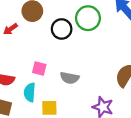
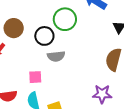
gray semicircle: (70, 78) -> (56, 56), moved

